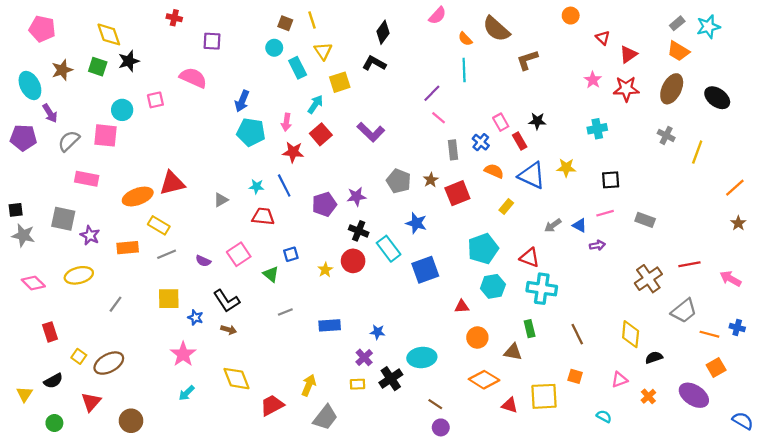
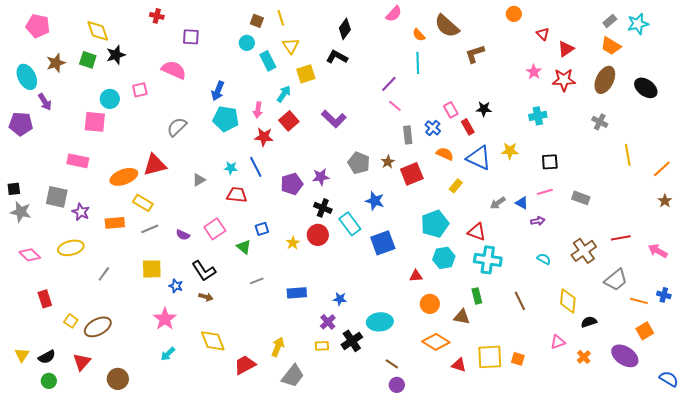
gray semicircle: (69, 141) -> (177, 127), moved
yellow line: (697, 152) -> (628, 155), moved, turned -30
orange square: (575, 376) -> (518, 359), moved
black semicircle: (53, 381) -> (47, 357), moved
cyan semicircle: (604, 416) -> (544, 259), moved

